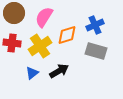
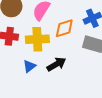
yellow cross: (40, 46) -> (37, 39), turned 30

